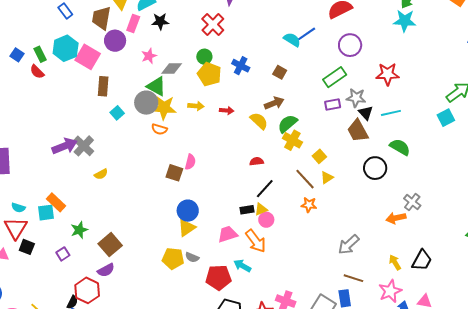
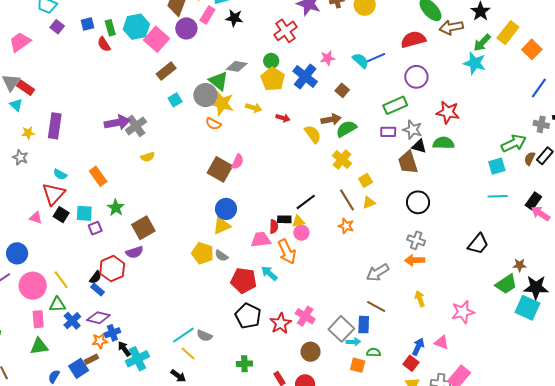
blue square: (17, 55) -> (87, 24), turned 32
pink star: (149, 56) -> (328, 58), moved
blue cross: (241, 66) -> (305, 76), size x1.4
brown rectangle: (103, 86) -> (166, 71), turned 36
black triangle: (366, 113) -> (419, 146), turned -42
cyan line: (391, 113) -> (498, 196), moved
green semicircle: (288, 124) -> (346, 129), moved
green semicircle: (400, 147) -> (444, 143), moved, turned -40
red semicircle: (257, 161) -> (274, 227), moved, turned 88
brown square: (174, 173) -> (220, 169), size x1.4
gray cross: (412, 202) -> (416, 240), moved, turned -30
cyan square: (46, 213) -> (84, 213), moved
orange arrow: (396, 218) -> (415, 260), moved
green star: (79, 230) -> (116, 208), turned -30
black trapezoid: (422, 260) -> (478, 244), moved
pink star: (390, 291) -> (463, 312), moved

